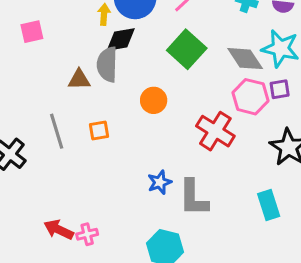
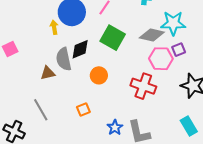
black diamond: (121, 40) -> (80, 49), moved
gray diamond: (245, 59) -> (152, 35), turned -30
orange square: (99, 131) -> (83, 110), moved

